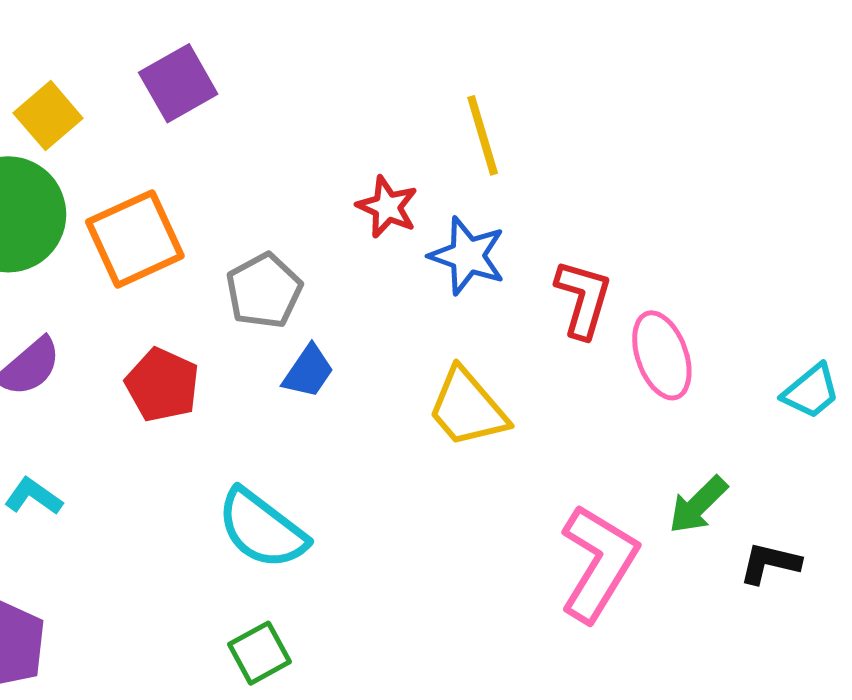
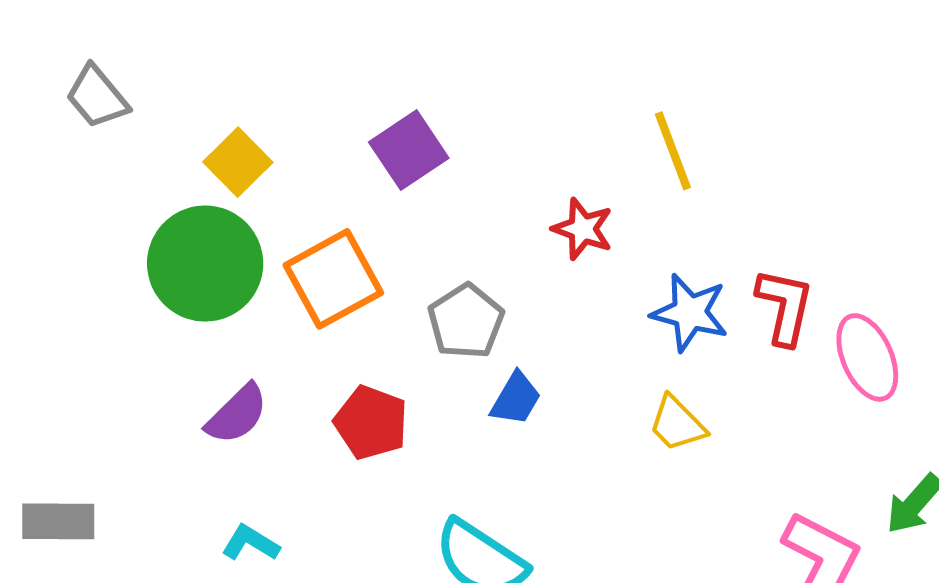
purple square: (178, 83) -> (409, 150), moved
blue star: (467, 256) -> (690, 313), moved
yellow trapezoid: (467, 408) -> (677, 424), size x0.7

